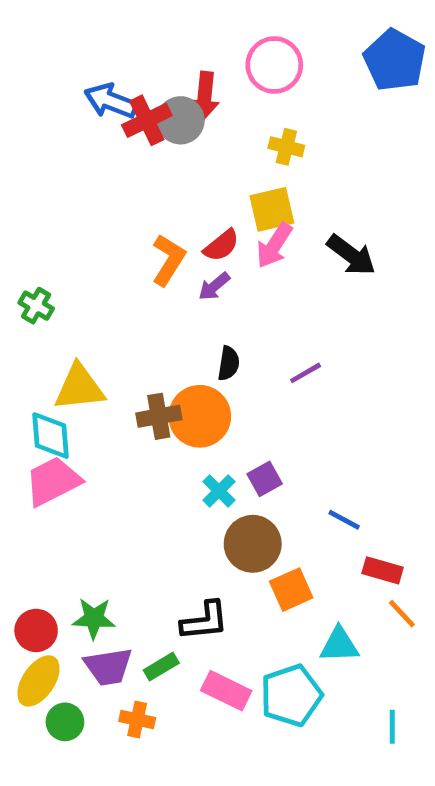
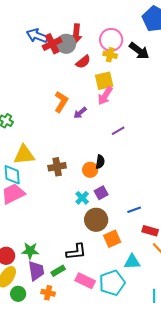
pink circle: (274, 65) -> (111, 40), moved
red semicircle: (221, 245) -> (83, 62), moved
black arrow: (351, 255) -> (139, 51), moved
black semicircle: (229, 363) -> (100, 162), moved
purple line: (306, 373) -> (118, 131), moved
orange circle: (200, 416) -> (90, 170), moved, size x0.6
blue line: (344, 520) -> (134, 210), turned -48
purple trapezoid: (108, 667) -> (36, 271), turned -90

